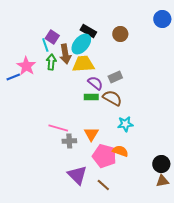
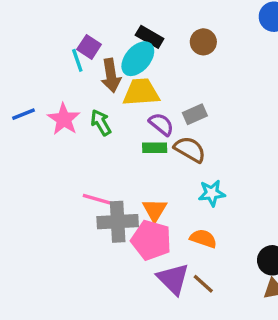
green arrow: (51, 62) -> (101, 123), moved, turned -35
pink star: (26, 66) -> (64, 119), moved
gray cross: (69, 141) -> (118, 222), size x1.6
pink pentagon: (104, 156) -> (151, 240), moved
purple triangle: (77, 175) -> (173, 279), moved
brown line: (103, 185) -> (203, 284), moved

